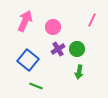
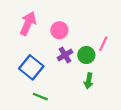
pink line: (92, 20) -> (103, 44), moved

